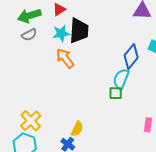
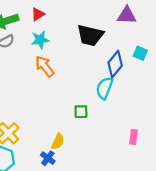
black trapezoid: (79, 31) -> (90, 35), moved, turned 100
green square: (116, 93) -> (81, 112), moved

